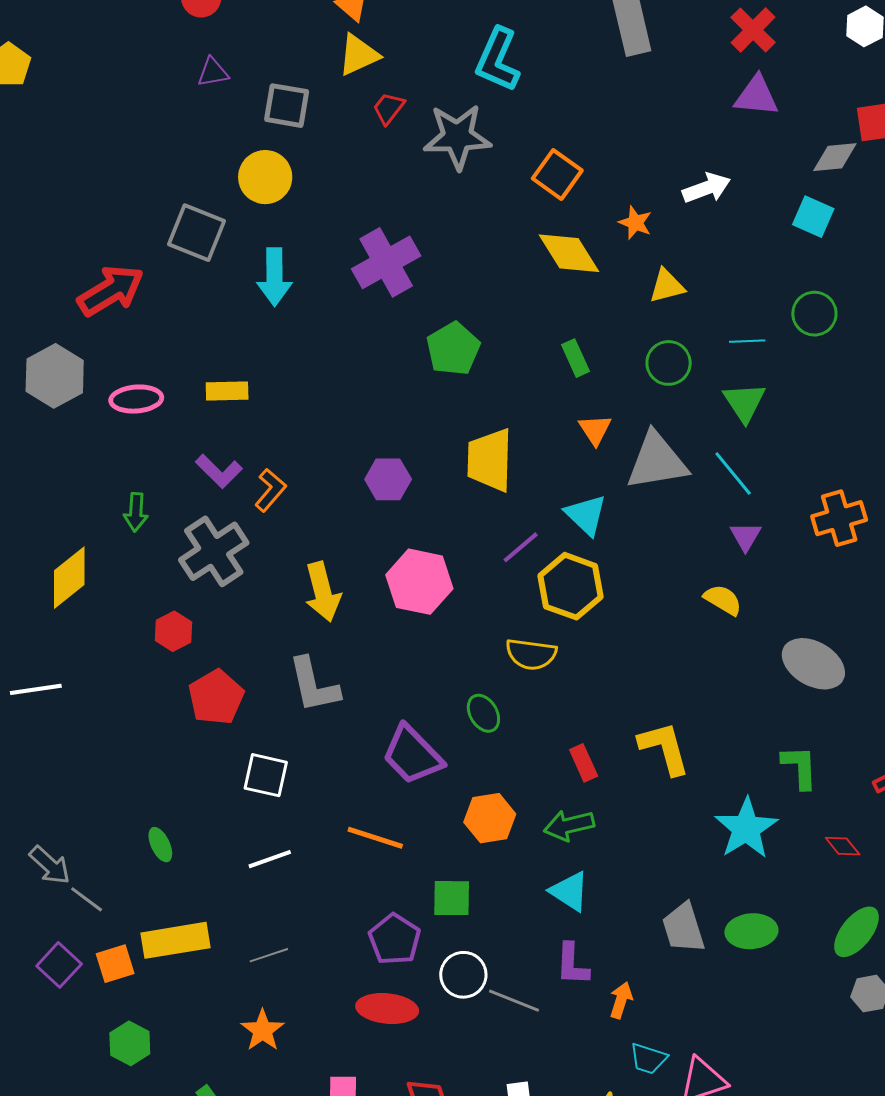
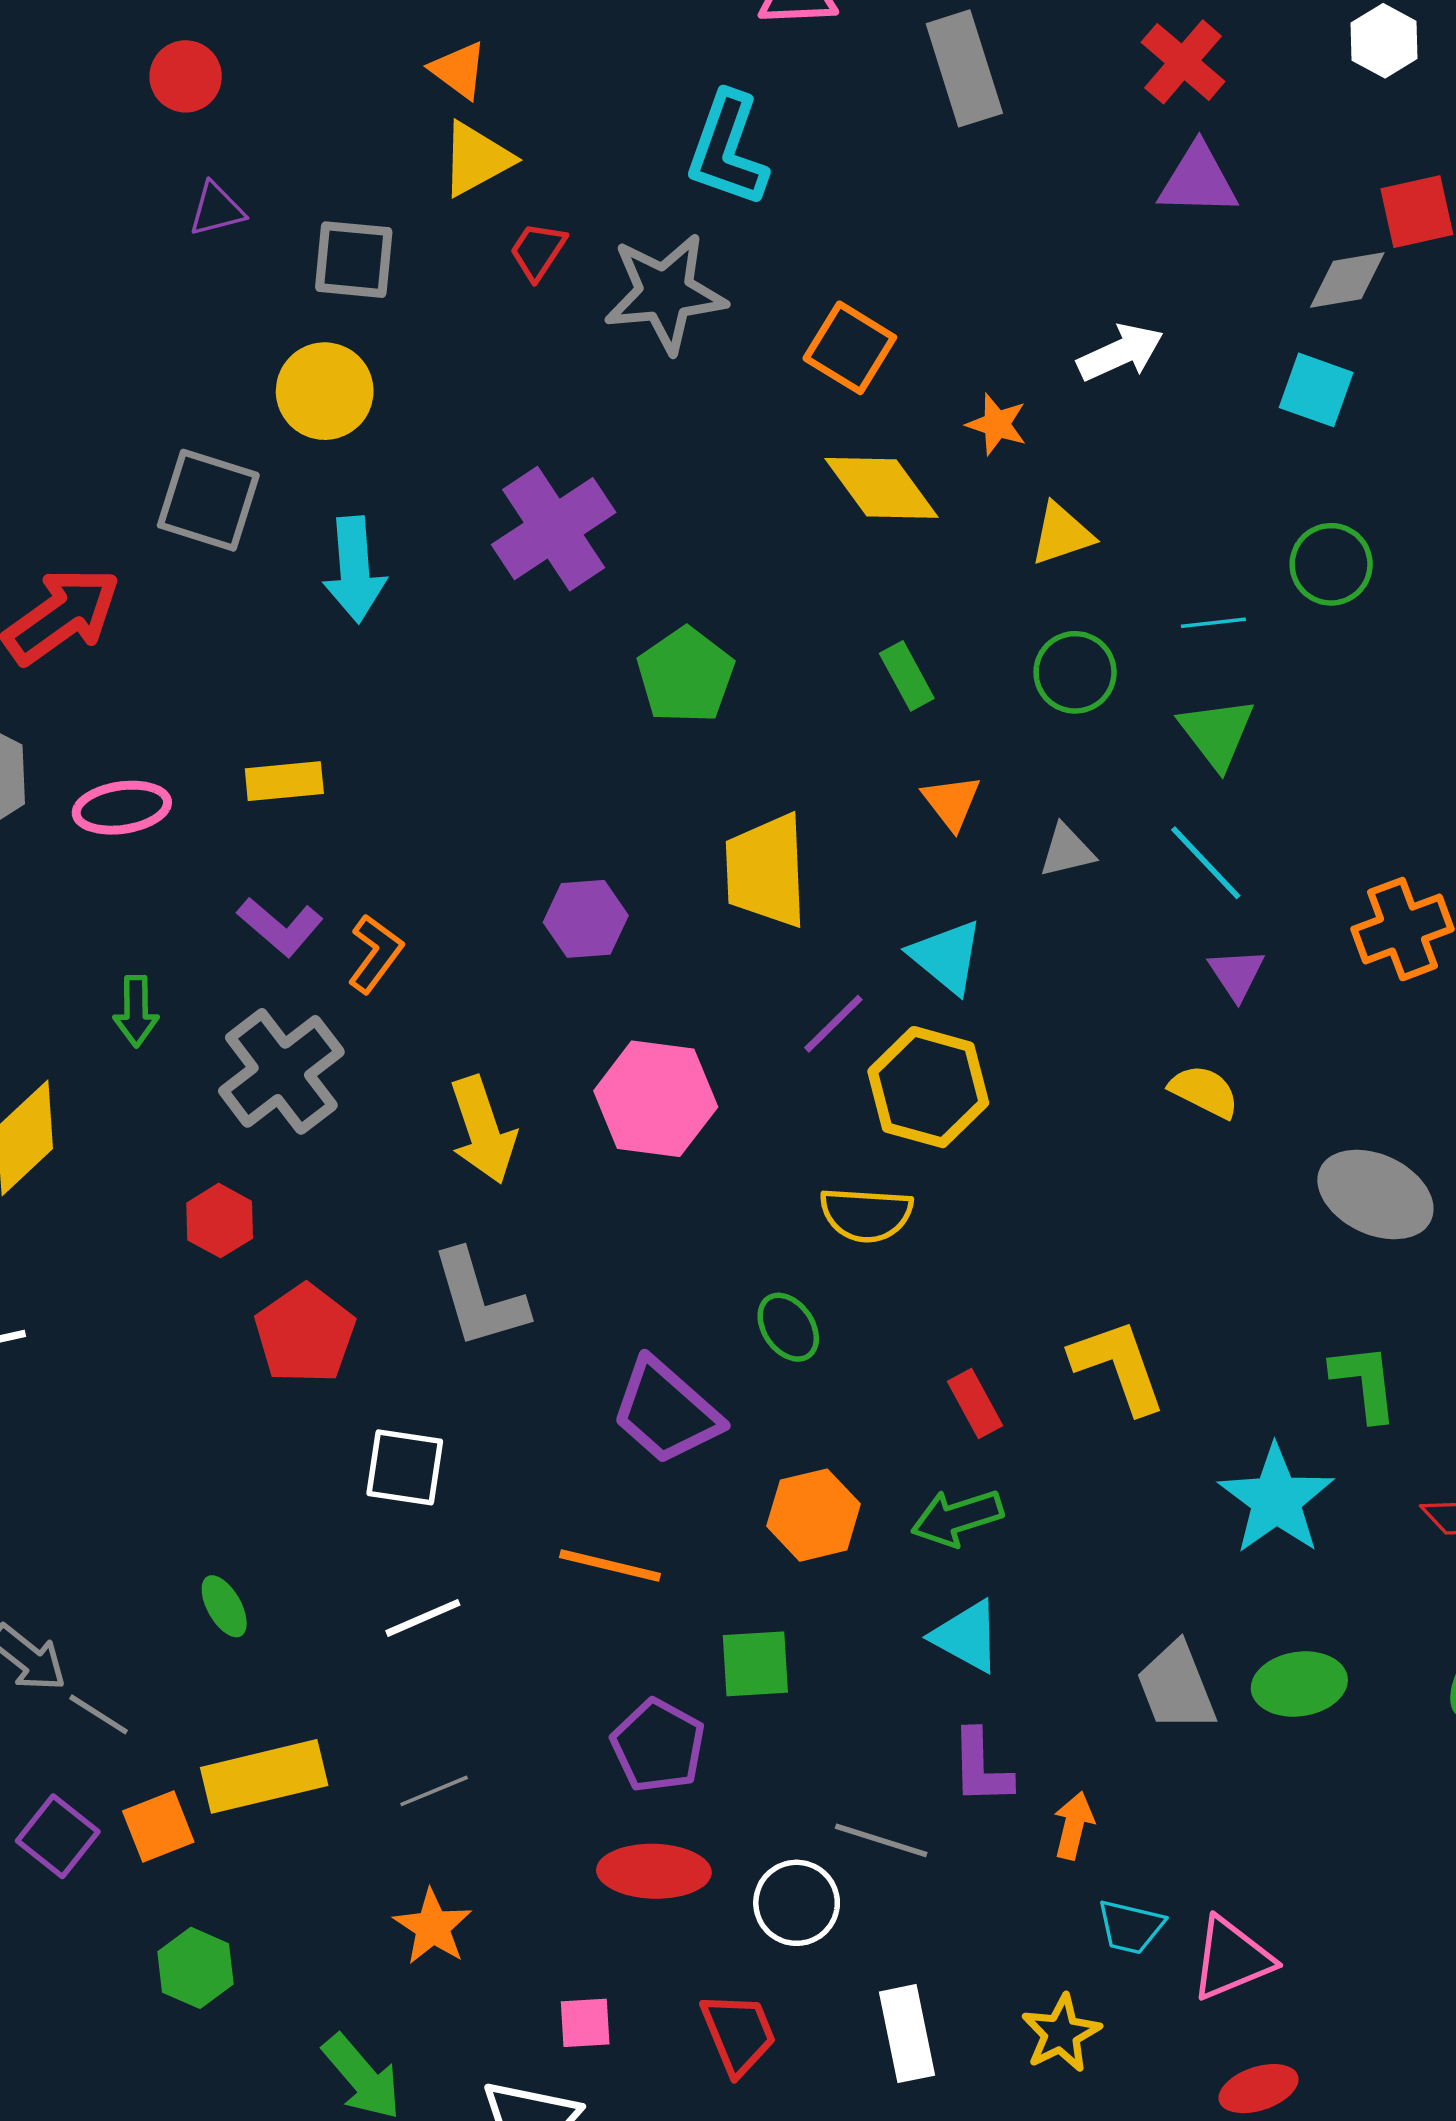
gray triangle: (657, 461) -> (1067, 851), size x0.5
white circle: (463, 975) -> (797, 1903), moved

